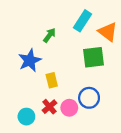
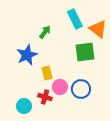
cyan rectangle: (82, 21) -> (75, 19), turned -60
red cross: (49, 107) -> (45, 97), turned -32
pink circle: (69, 108) -> (60, 87), moved

